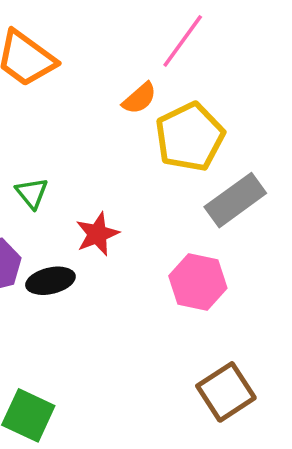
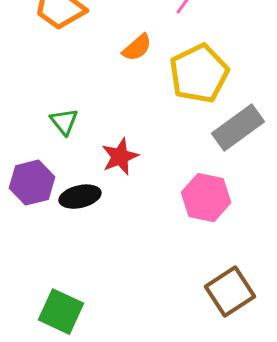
orange semicircle: (139, 98) -> (137, 48), moved

